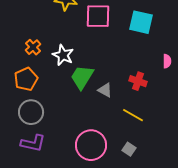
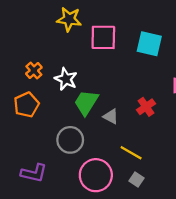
red cross: (138, 81) -> (146, 107), turned 36
gray circle: (31, 112) -> (70, 140), moved
yellow line: (133, 115) -> (131, 153), moved

